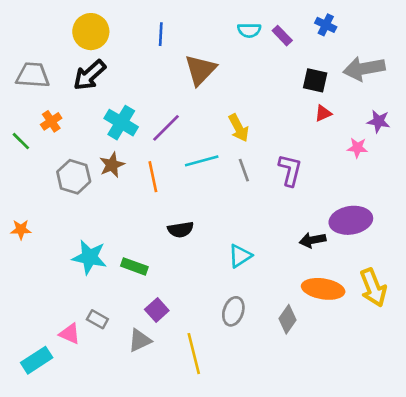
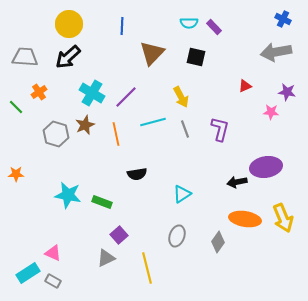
blue cross: (326, 25) -> (283, 19), moved
black square: (315, 80) -> (196, 57), moved
gray rectangle: (97, 319) -> (53, 281), moved

